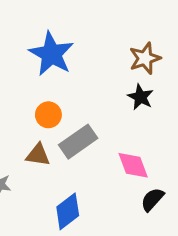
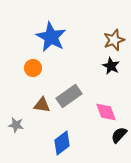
orange circle: (48, 115) -> (33, 68), moved

